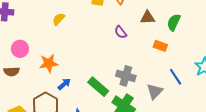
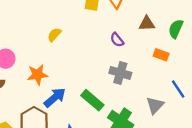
yellow semicircle: (59, 19) -> (54, 35), moved
gray cross: (126, 76) -> (120, 73), moved
blue arrow: (64, 84) -> (55, 98), size x1.5

